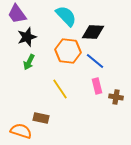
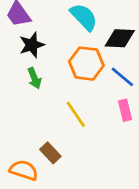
green arrow: (29, 62) -> (34, 78), turned -49
brown rectangle: (41, 118) -> (50, 153), turned 35

